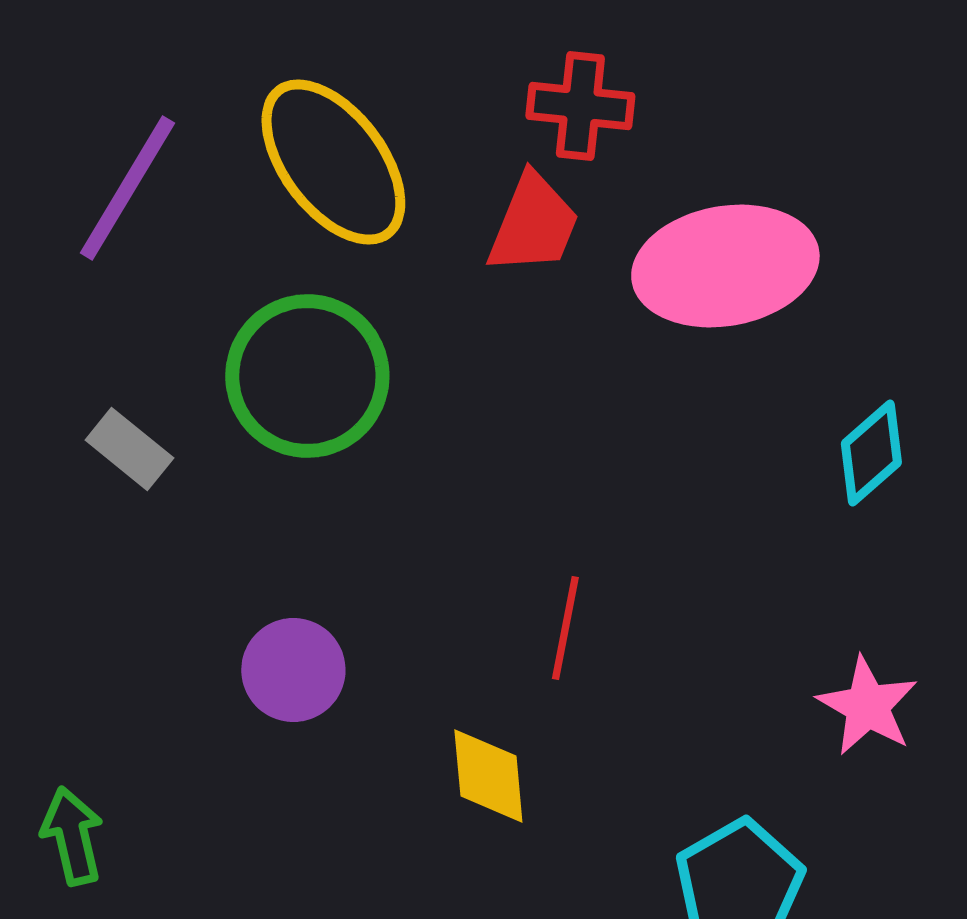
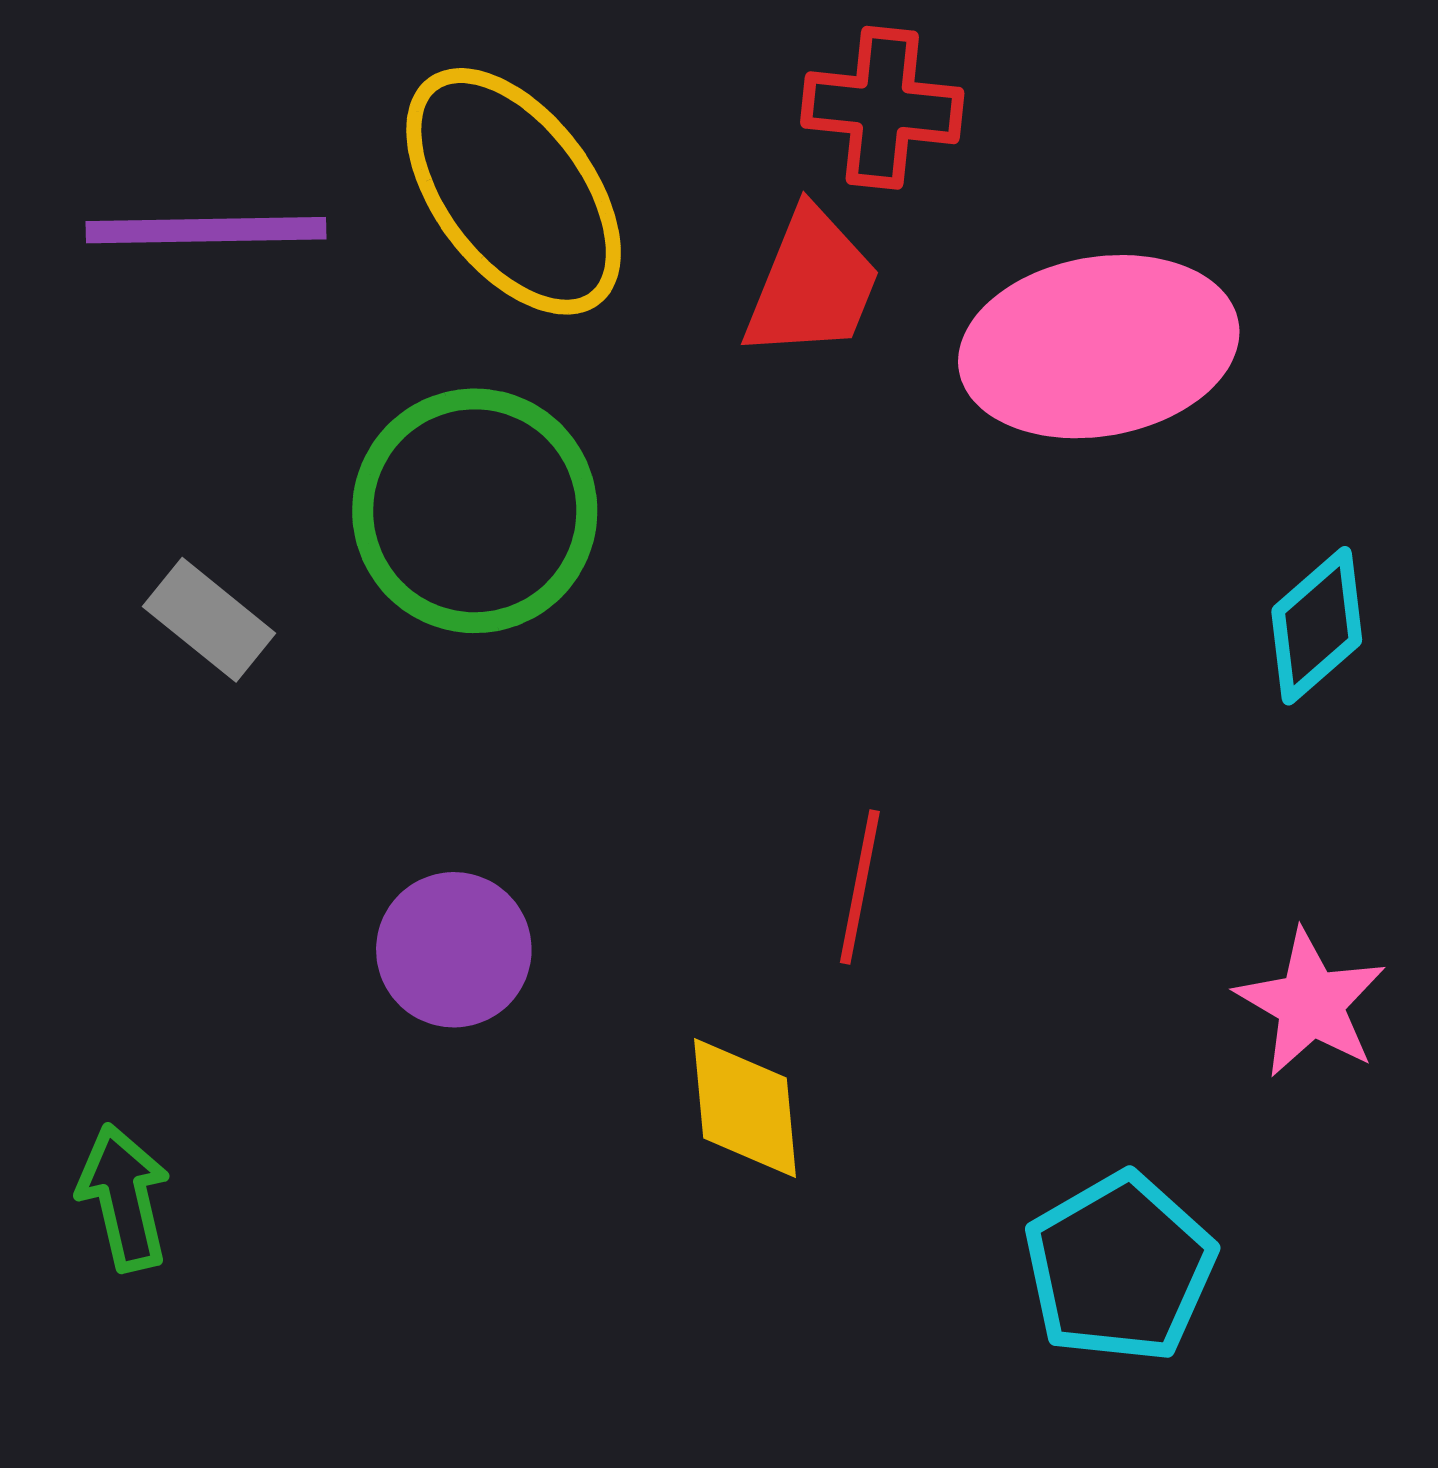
purple line: (127, 188) -> (206, 230), turned 58

